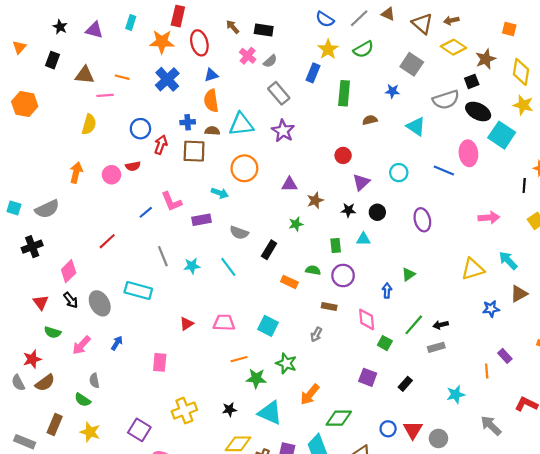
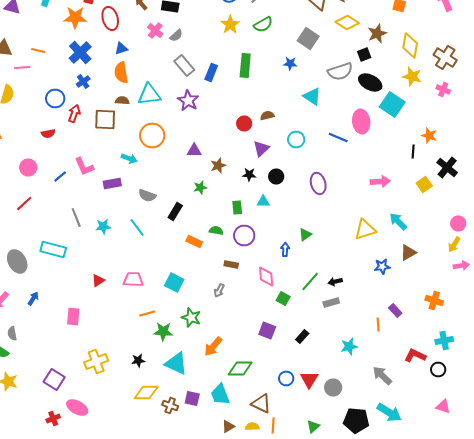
blue rectangle: (313, 73) -> (211, 72), moved
brown semicircle: (370, 120) -> (267, 116), moved
blue cross: (188, 122) -> (83, 82), moved, turned -32
pink circle: (111, 175) -> (28, 168), moved

